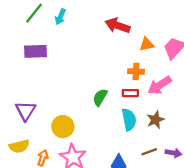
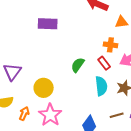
purple rectangle: (35, 51) -> (48, 24), moved
red rectangle: (130, 93) -> (104, 63), turned 48

